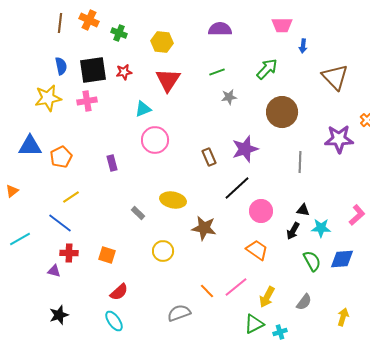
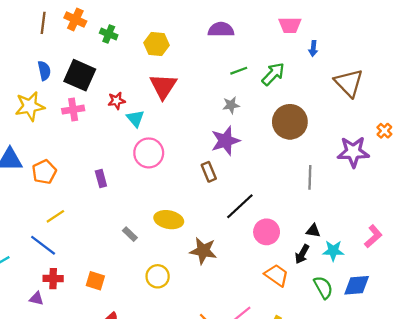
black square: (93, 70) -> (80, 75), turned 32
red star: (124, 72) -> (116, 101), moved
green line: (217, 72) -> (239, 71), moved
cyan triangle: (143, 109) -> (135, 118), turned -48
purple star: (245, 149) -> (225, 141), moved
orange trapezoid: (257, 250) -> (277, 275), moved

